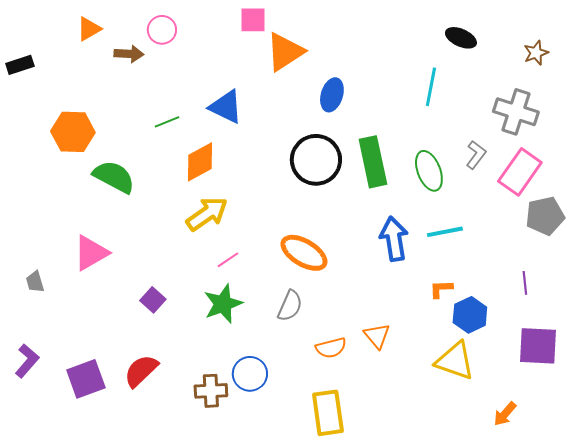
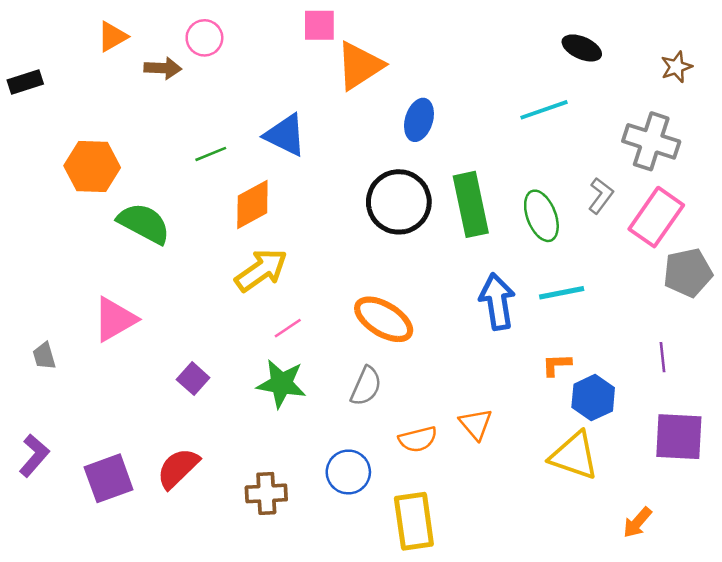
cyan line: (431, 87) -> (544, 110), turned 60
green star: (223, 304) -> (281, 384), turned 30
blue circle: (250, 374) -> (348, 472), moved

